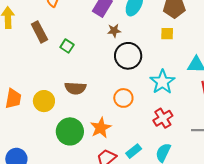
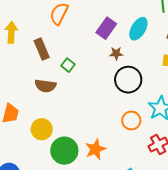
brown semicircle: (75, 88) -> (45, 86), moved
orange circle: (123, 98) -> (131, 120), moved
yellow circle: (44, 101) -> (42, 129), moved

